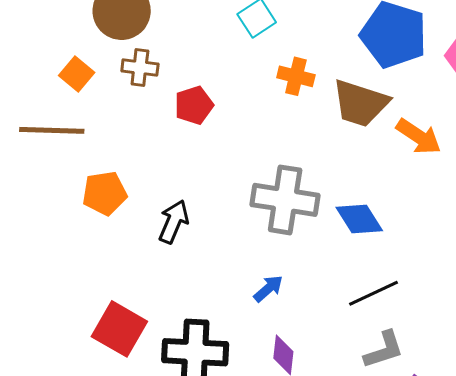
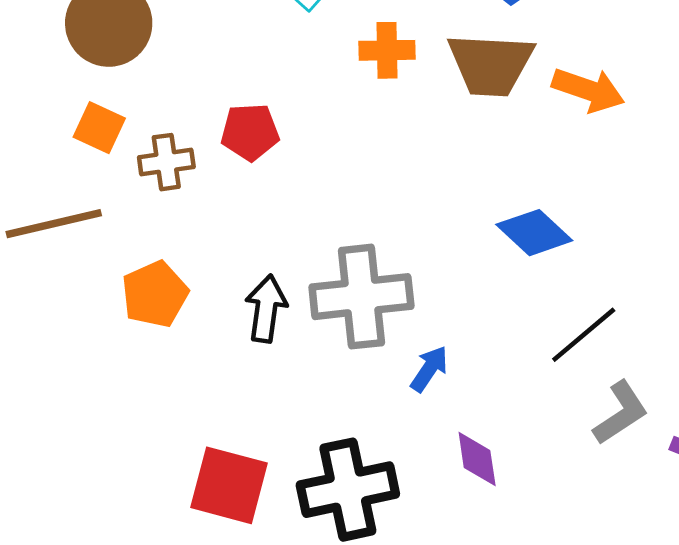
brown cross: (140, 68) -> (166, 162), moved
orange square: (77, 74) -> (99, 128), moved
red pentagon: (194, 105) -> (250, 132), turned 30
gray cross: (285, 200) -> (361, 297), moved

